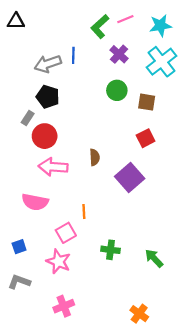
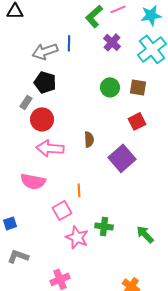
green circle: (117, 90) -> (110, 87), moved
blue square: (19, 247) -> (10, 223), moved
pink star: (58, 261) -> (77, 237), moved

